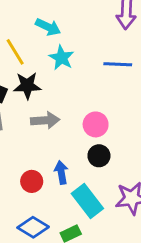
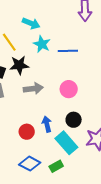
blue line: (118, 64) -> (68, 51), moved
black circle: (99, 156) -> (74, 120), moved

